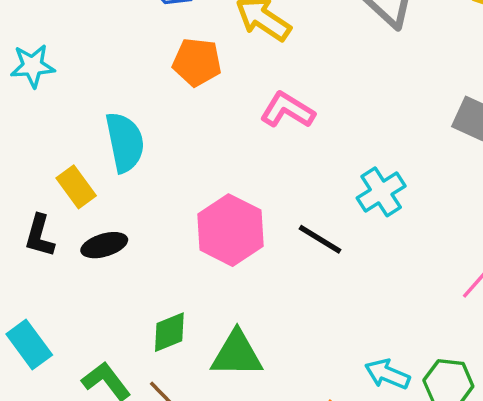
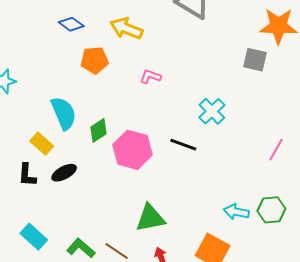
pink L-shape: (287, 110) -> (150, 77), size x0.7
green diamond: (169, 332) -> (98, 130), moved

